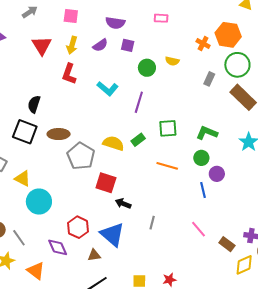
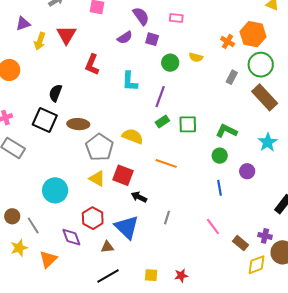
pink rectangle: (161, 18) -> (176, 18), moved
purple semicircle: (115, 23) -> (141, 16), turned -138
yellow arrow: (72, 45) -> (40, 41), moved
cyan L-shape: (108, 89) -> (130, 81), turned 50
green rectangle: (138, 140) -> (162, 122), moved
orange line: (167, 166) -> (166, 163), moved
purple circle: (217, 174) -> (247, 171), moved
yellow triangle: (23, 179) -> (97, 179), moved
orange triangle: (36, 271) -> (48, 259), turned 36

